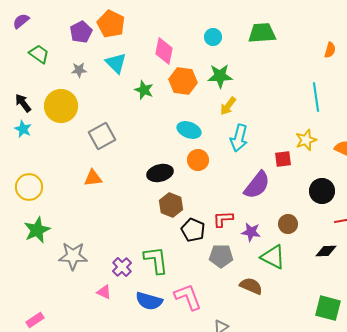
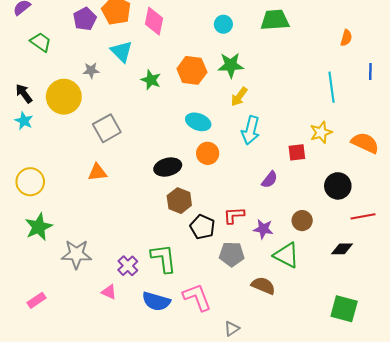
pink diamond: (164, 51) -> (154, 21), moved
gray star: (79, 70) -> (91, 70), moved
purple semicircle: (257, 185) -> (270, 180), size x0.6
pink rectangle: (35, 320) -> (36, 300), moved

